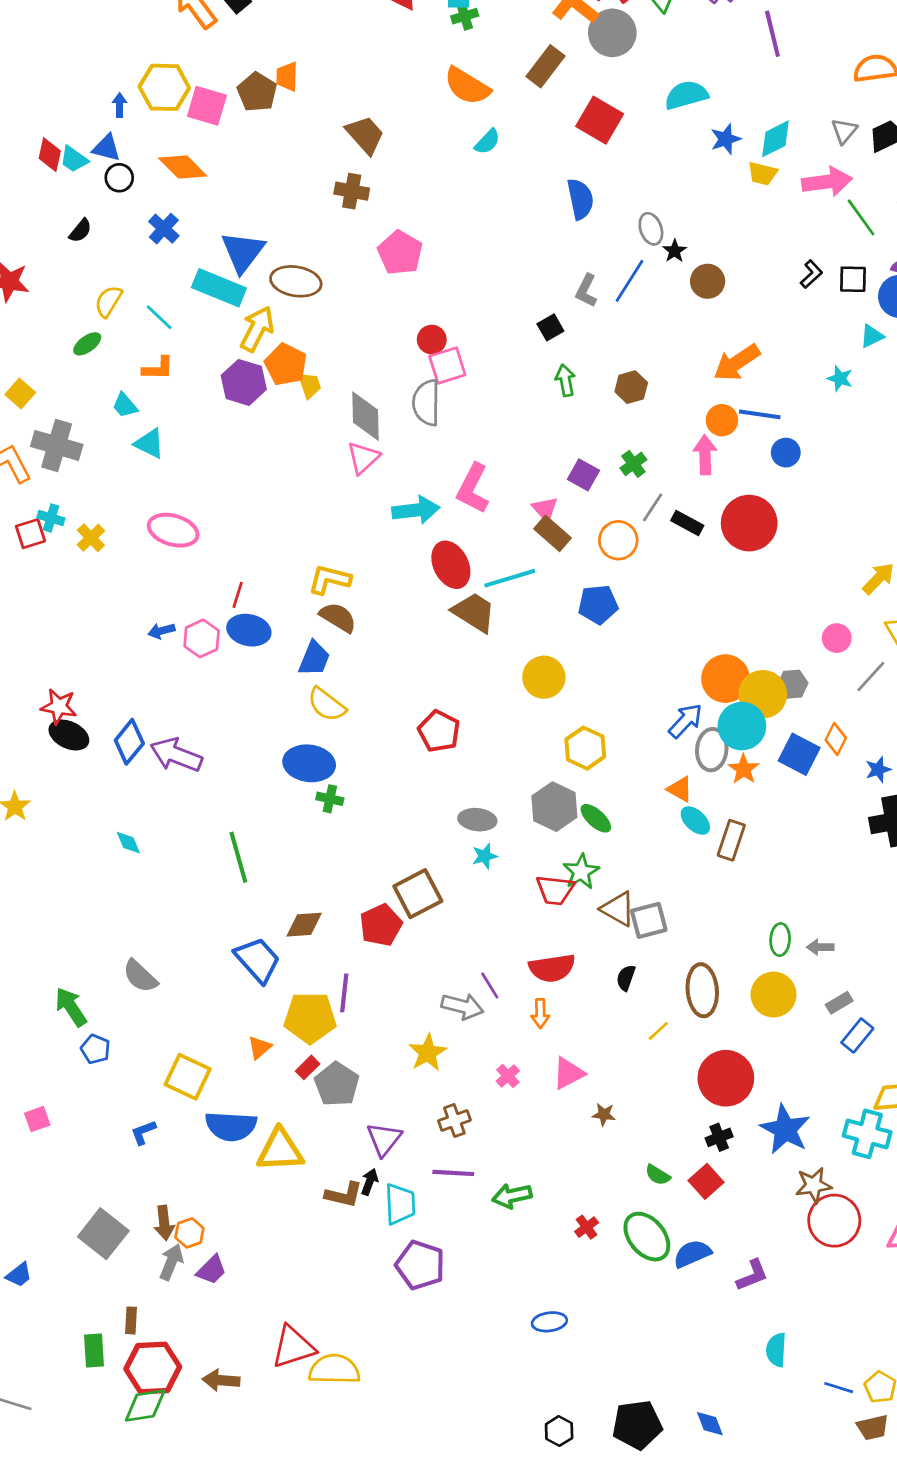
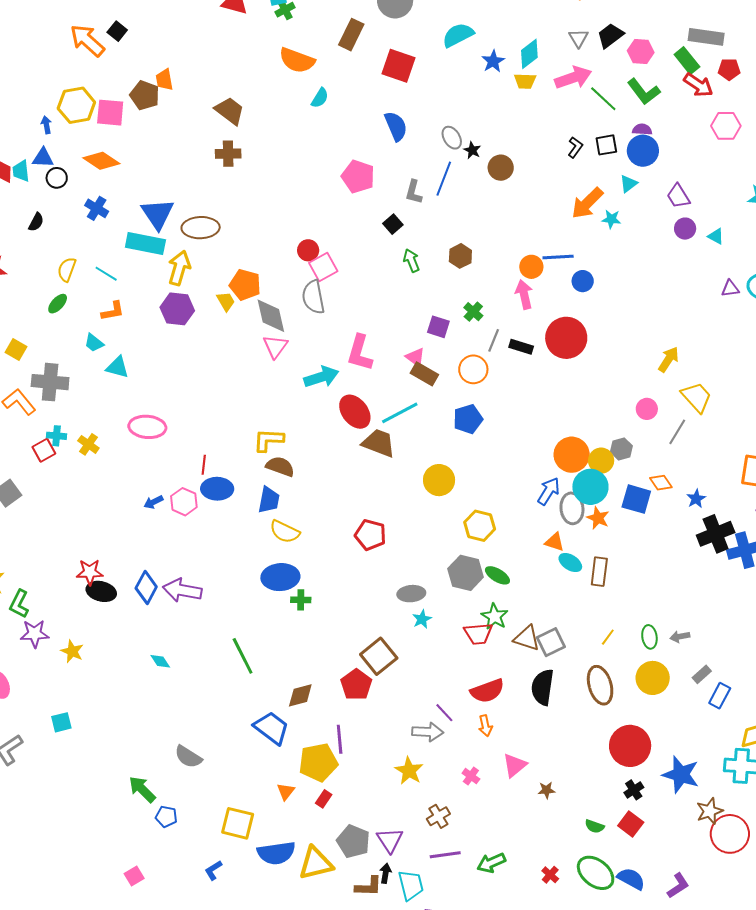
cyan trapezoid: (74, 159) -> (21, 171), turned 60
pink pentagon: (400, 253) -> (358, 177), moved
orange arrow: (737, 363) -> (587, 203), moved
orange pentagon: (286, 365) -> (245, 285), moved
yellow circle: (763, 694) -> (601, 461), size x0.7
orange diamond: (836, 739) -> (661, 483), turned -50
black semicircle: (626, 978) -> (543, 687), size x1.8
yellow line: (658, 1031) -> (608, 637), moved
gray pentagon: (337, 1084) -> (353, 841), moved
blue semicircle: (692, 1254) -> (631, 879), turned 64

